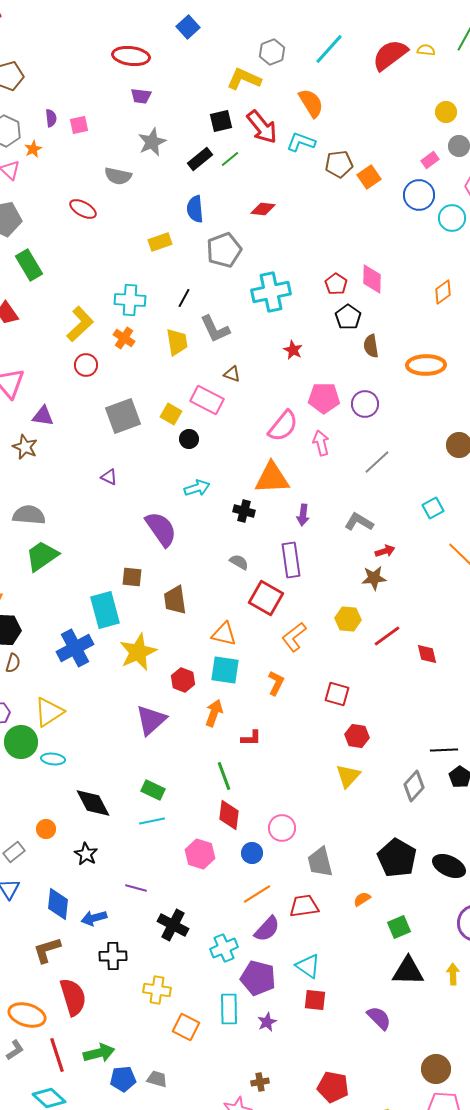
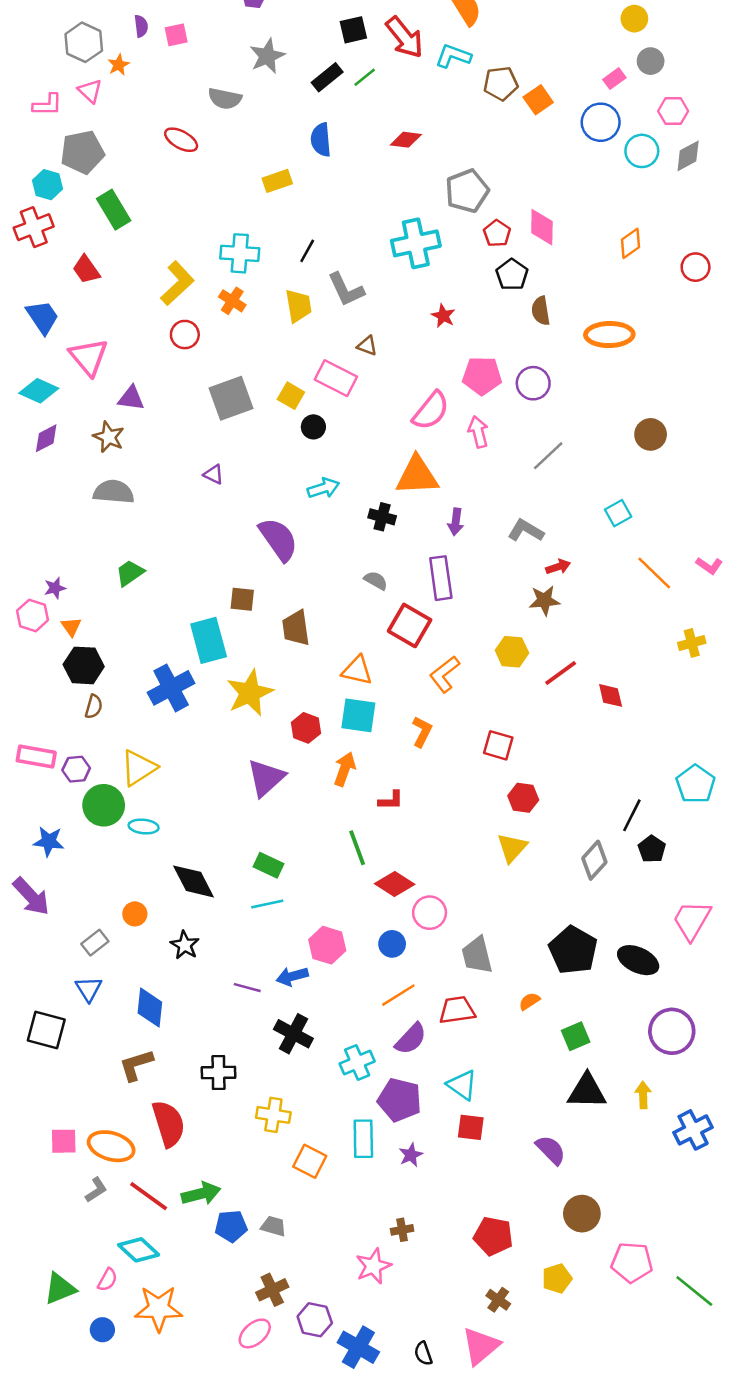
gray pentagon: (224, 250) -> (467, 191), moved
gray semicircle: (29, 515) -> (114, 492), moved
green trapezoid: (42, 556) -> (130, 573), size x0.7
black line: (444, 750) -> (632, 815), turned -60
red diamond: (229, 815) -> (395, 884), moved, turned -64
blue arrow: (94, 918) -> (292, 976), moved
red line: (57, 1055) -> (149, 1196), turned -36
brown circle: (436, 1069) -> (582, 1214), moved

